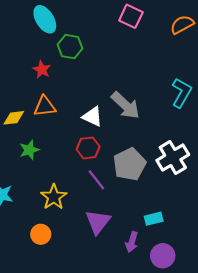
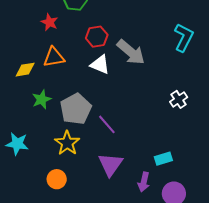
red hexagon: (88, 148) -> (97, 37), moved
white cross: (173, 158) -> (179, 99), size x0.6
gray pentagon: (129, 164) -> (76, 109), moved

